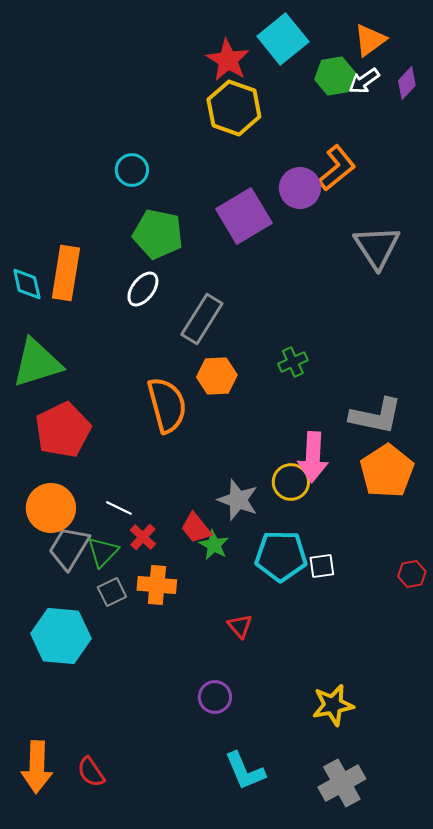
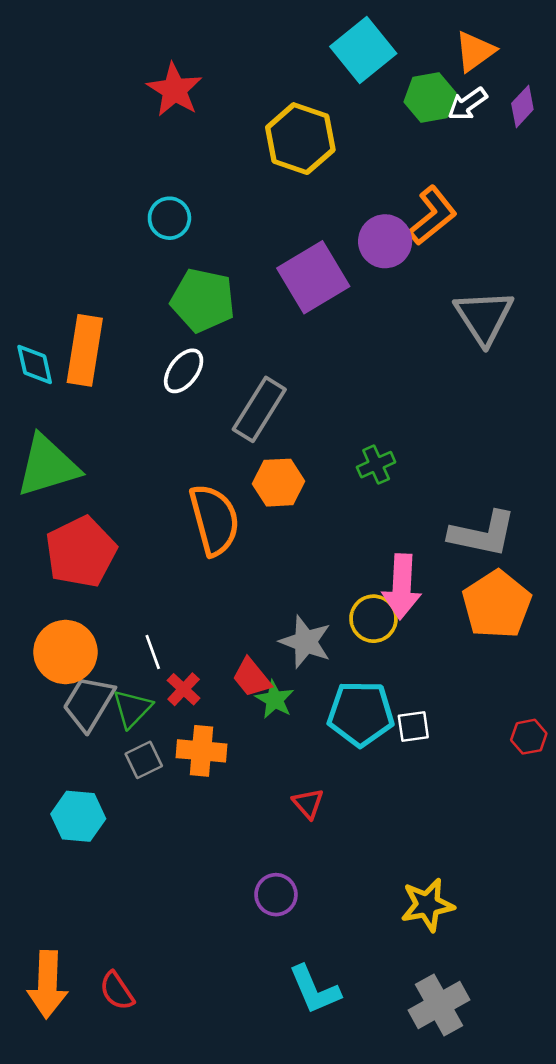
red star: (228, 60) -> (175, 90), moved
white line: (119, 508) -> (153, 652), turned 44
cyan hexagon: (61, 636) -> (78, 816), size x0.7

